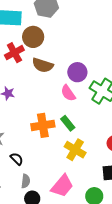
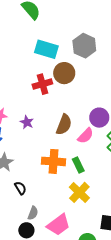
brown semicircle: (43, 65) -> (64, 125), moved, turned -100
pink semicircle: (68, 93) -> (86, 136), turned -114
gray semicircle: (26, 181) -> (33, 213), moved

